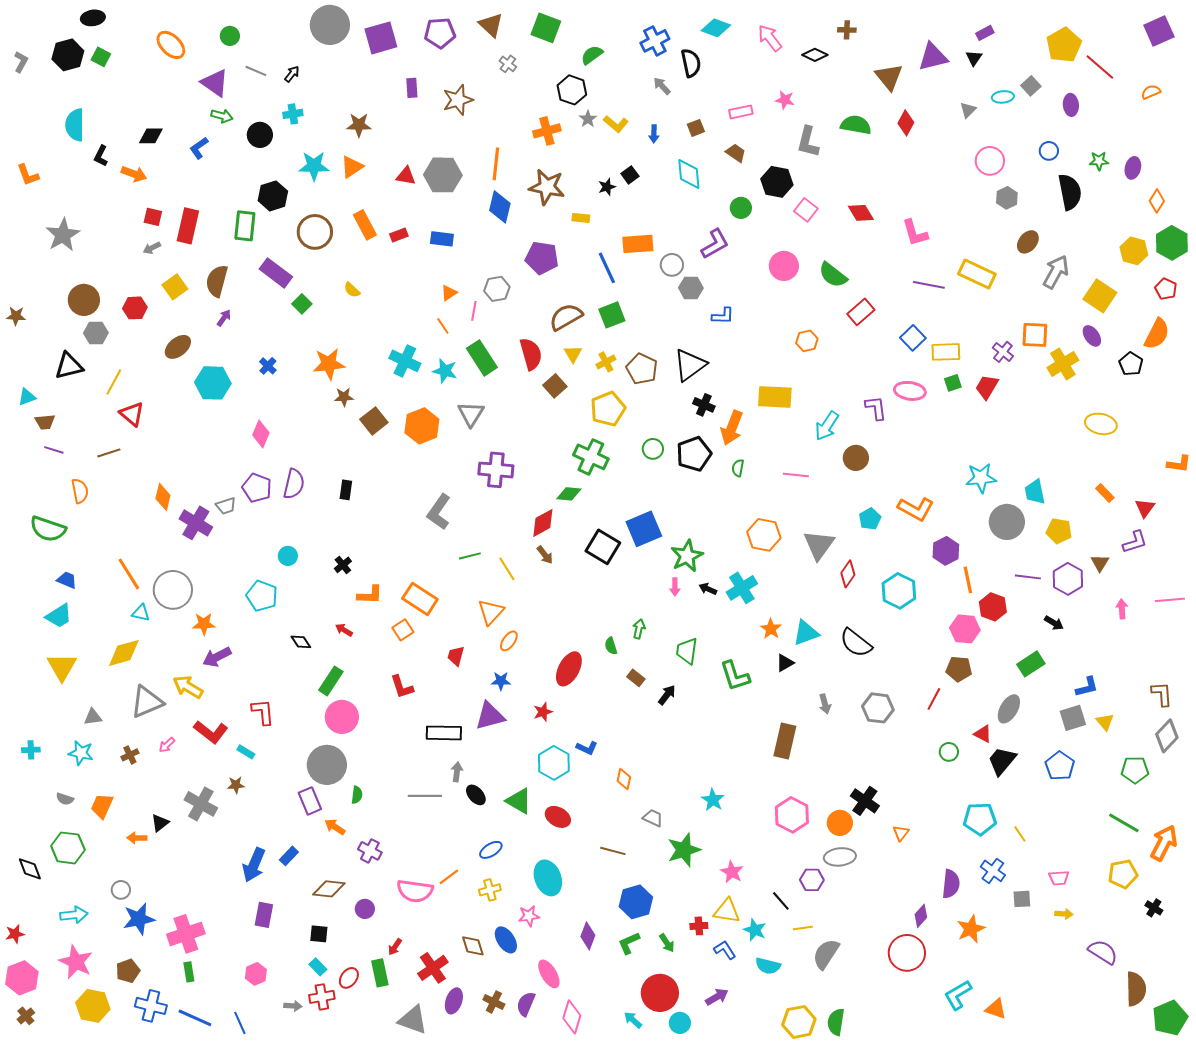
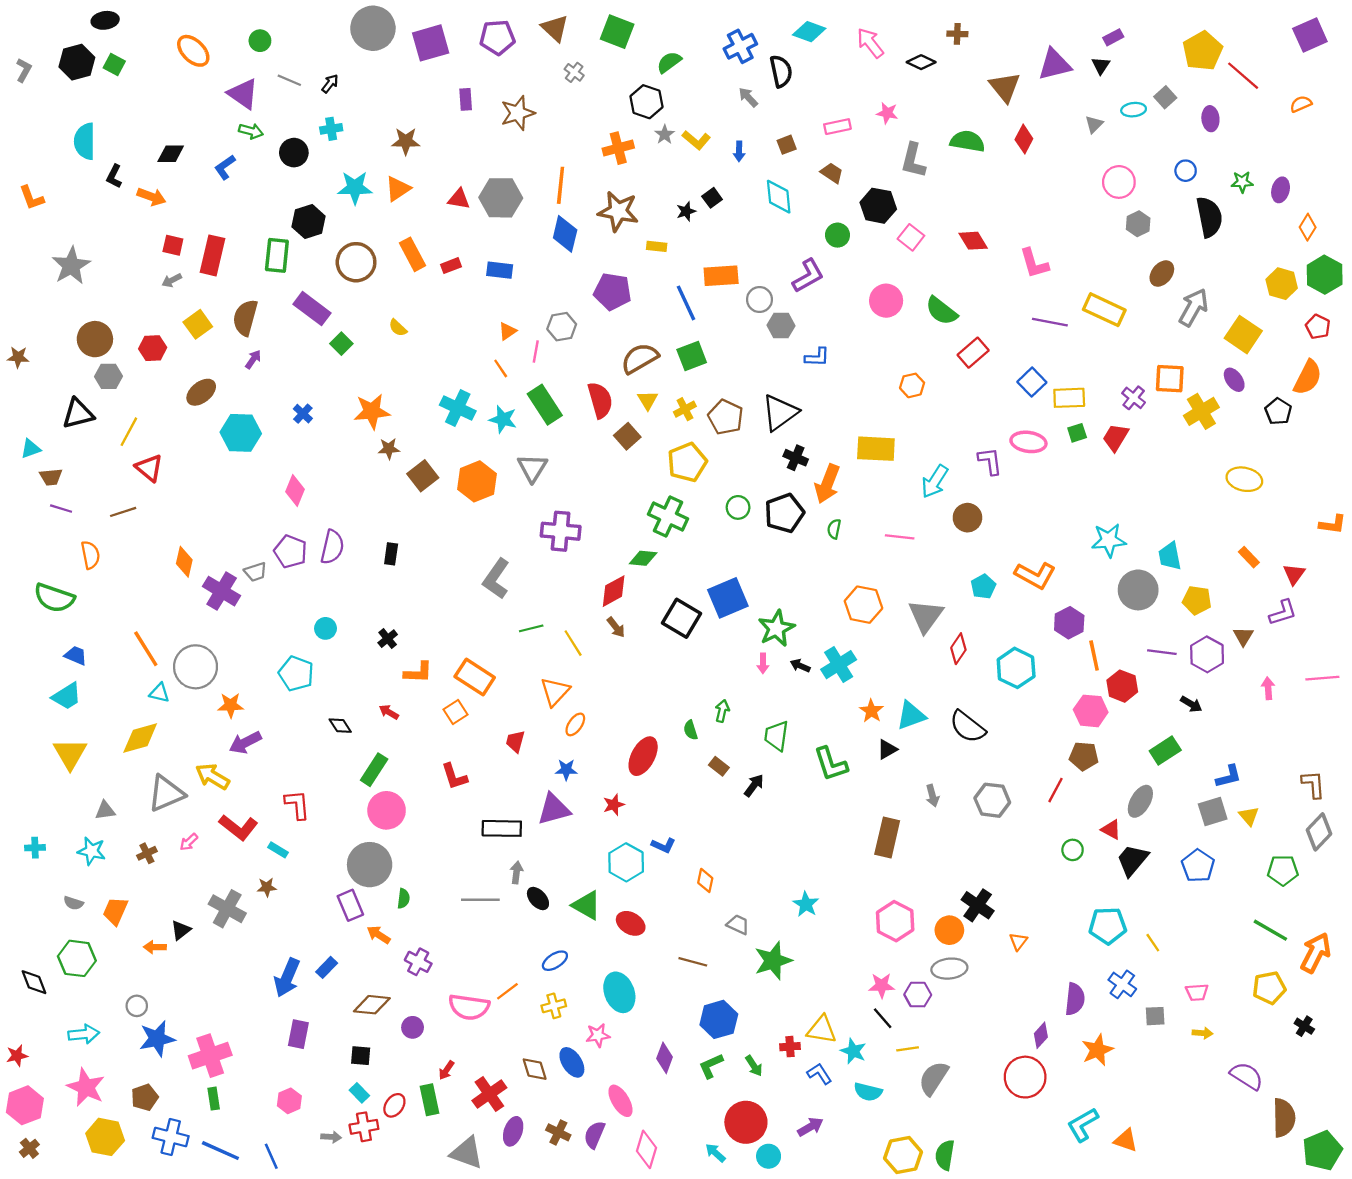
pink star: (732, 872) -> (882, 986), moved, turned -30

